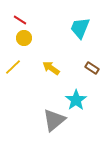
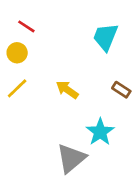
yellow circle: (24, 38) -> (17, 53), moved

